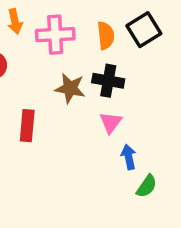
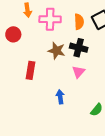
blue arrow: (129, 157) -> (60, 97), moved

